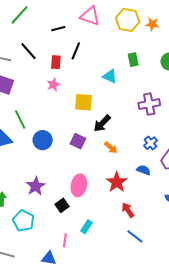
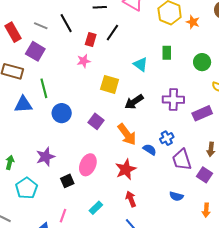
black arrow: (102, 123) -> (134, 102), moved
orange arrow: (111, 148) -> (127, 134), size x1.6
blue semicircle: (144, 170) -> (150, 150), moved
cyan rectangle: (86, 227) -> (96, 208), moved

